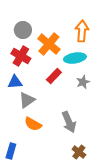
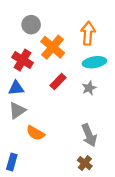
gray circle: (23, 30) -> (31, 25), moved
cyan ellipse: (75, 58) -> (94, 62), moved
gray triangle: (27, 100) -> (17, 111), moved
gray arrow: (69, 122) -> (89, 135), moved

